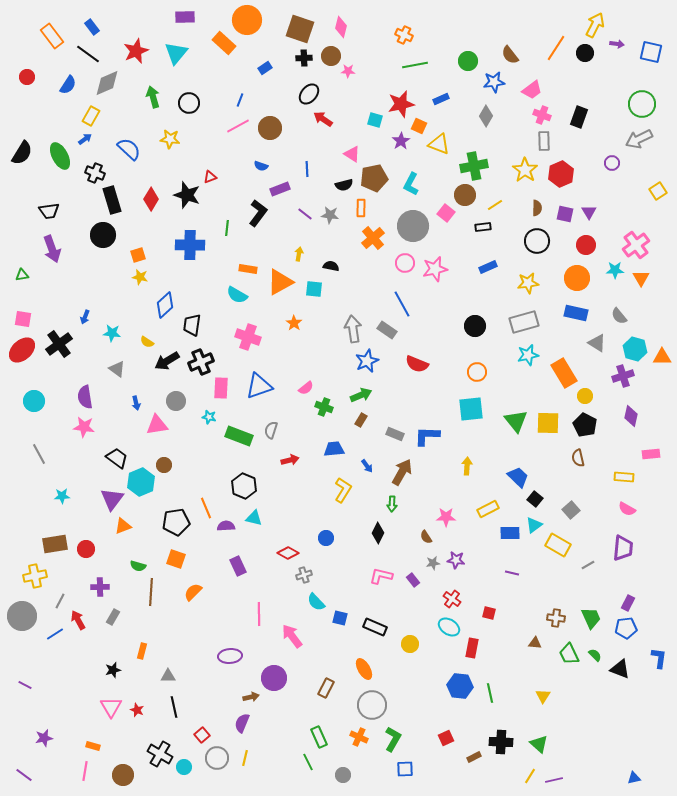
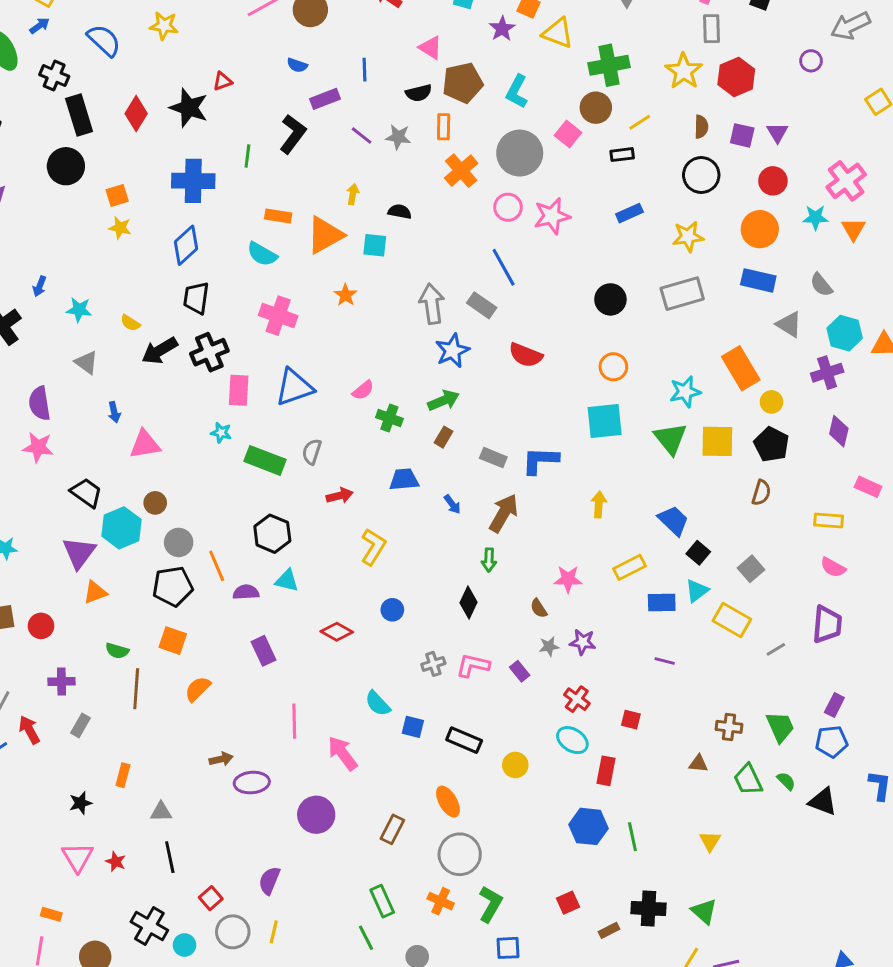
blue diamond: (165, 305) -> (186, 245), moved
cyan star: (528, 355) -> (685, 392), moved
gray circle: (176, 401) -> (179, 542), moved
pink rectangle: (651, 454) -> (868, 487), turned 30
brown semicircle: (578, 458) -> (761, 493), turned -150
yellow L-shape: (343, 490) -> (373, 547), moved
gray cross: (304, 575) -> (433, 664), moved
brown arrow: (251, 697) -> (221, 759), moved

